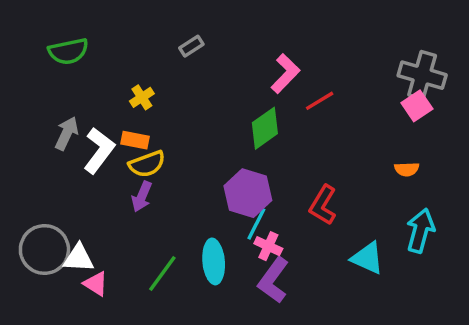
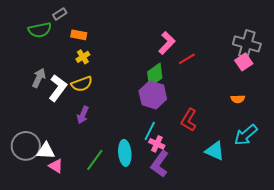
gray rectangle: (191, 46) -> (60, 14), moved
orange rectangle: (135, 140) -> (79, 35), moved
yellow semicircle: (147, 164) -> (82, 84), moved
purple hexagon: (248, 193) -> (153, 95), moved
cyan arrow: (420, 231) -> (246, 135), turned -145

